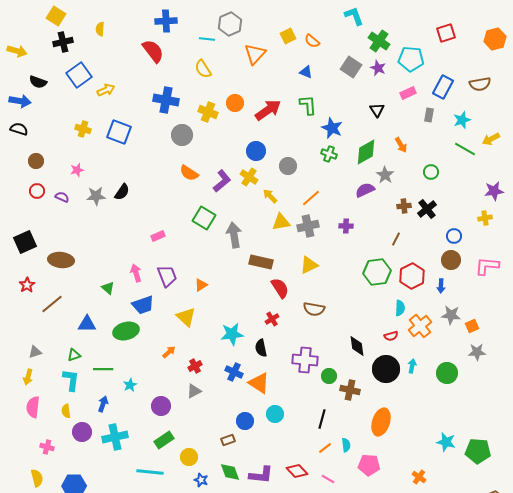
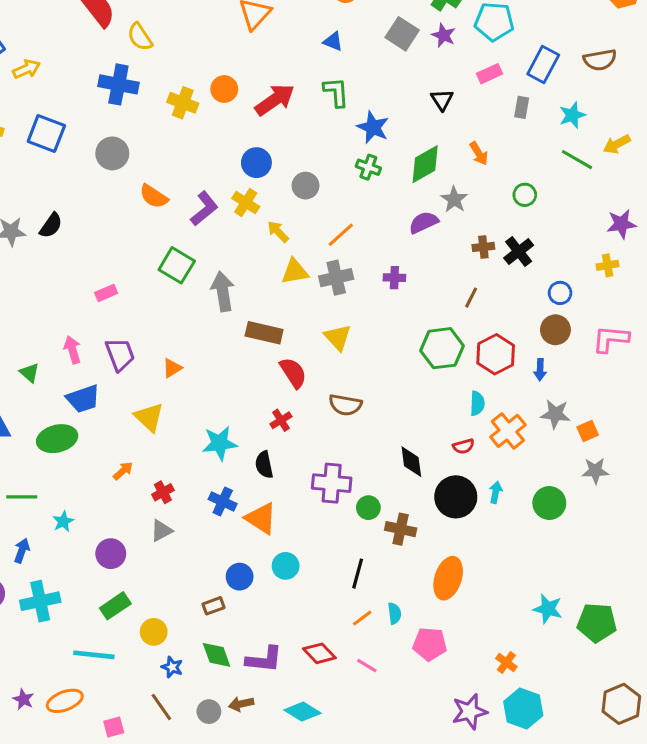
yellow semicircle: (203, 69) -> (140, 37), moved
gray circle: (182, 135) -> (112, 153), moved
yellow triangle: (309, 265) -> (338, 337), turned -48

